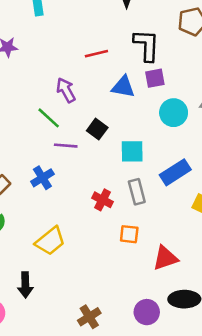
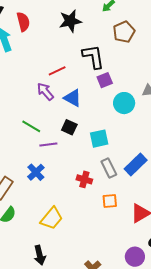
blue triangle: (123, 87) -> (73, 98), moved, turned 30
purple arrow: (66, 90) -> (45, 92), moved
blue rectangle: (175, 172) -> (136, 164), moved

